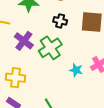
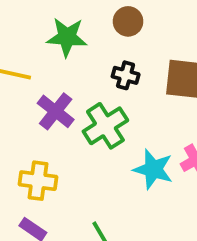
cyan star: (76, 70) -> (153, 169), size x1.5

